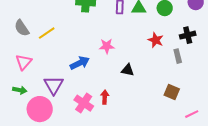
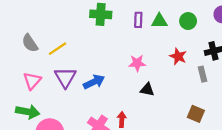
pink star: (107, 46) -> (137, 63), moved
purple triangle: (54, 85) -> (65, 77), moved
green arrow: (20, 90) -> (28, 112), size x1.5

